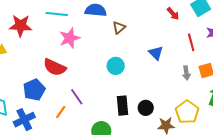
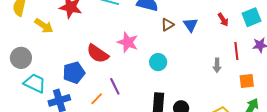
pink star: (70, 38) -> (128, 42), moved, turned 30
blue triangle: (156, 53) -> (191, 25), moved
gray arrow: (186, 73) -> (217, 65), moved

